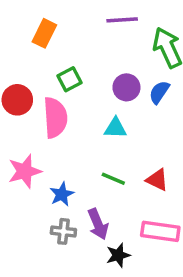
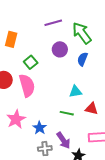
purple circle: (126, 87) -> (60, 49), moved
cyan triangle: (115, 128) -> (75, 92), moved

